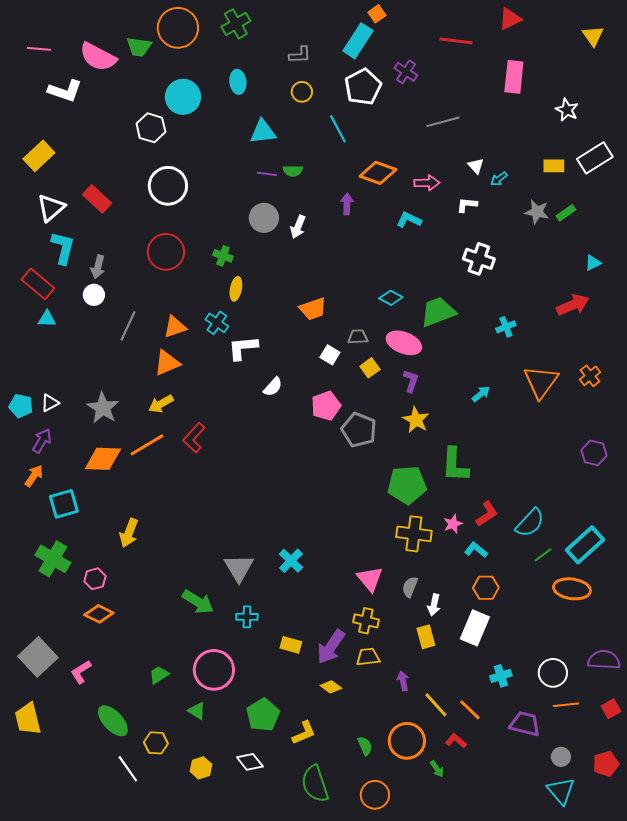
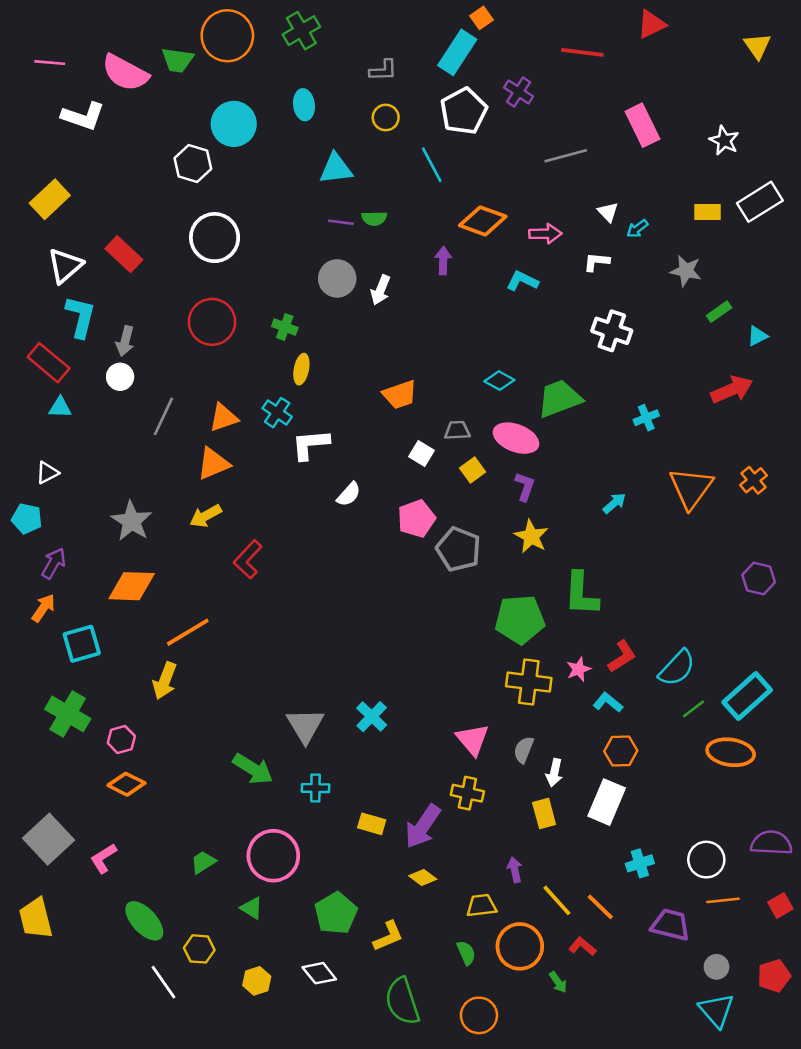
pink rectangle: (514, 77) -> (642, 125), moved, turned -32
green rectangle: (566, 213) -> (719, 312), moved
white triangle: (50, 403) -> (47, 473), moved
orange line: (147, 445) -> (188, 632), moved
yellow trapezoid: (368, 657) -> (482, 906), moved

